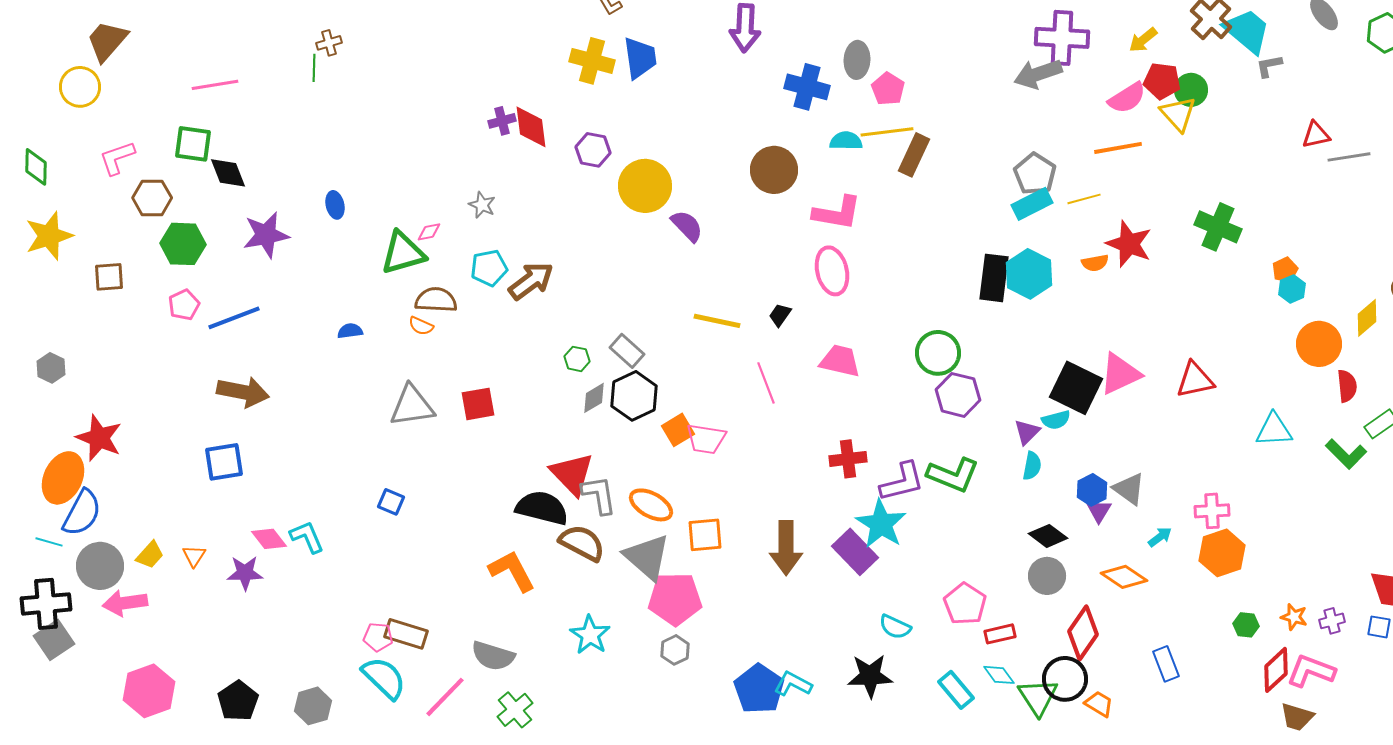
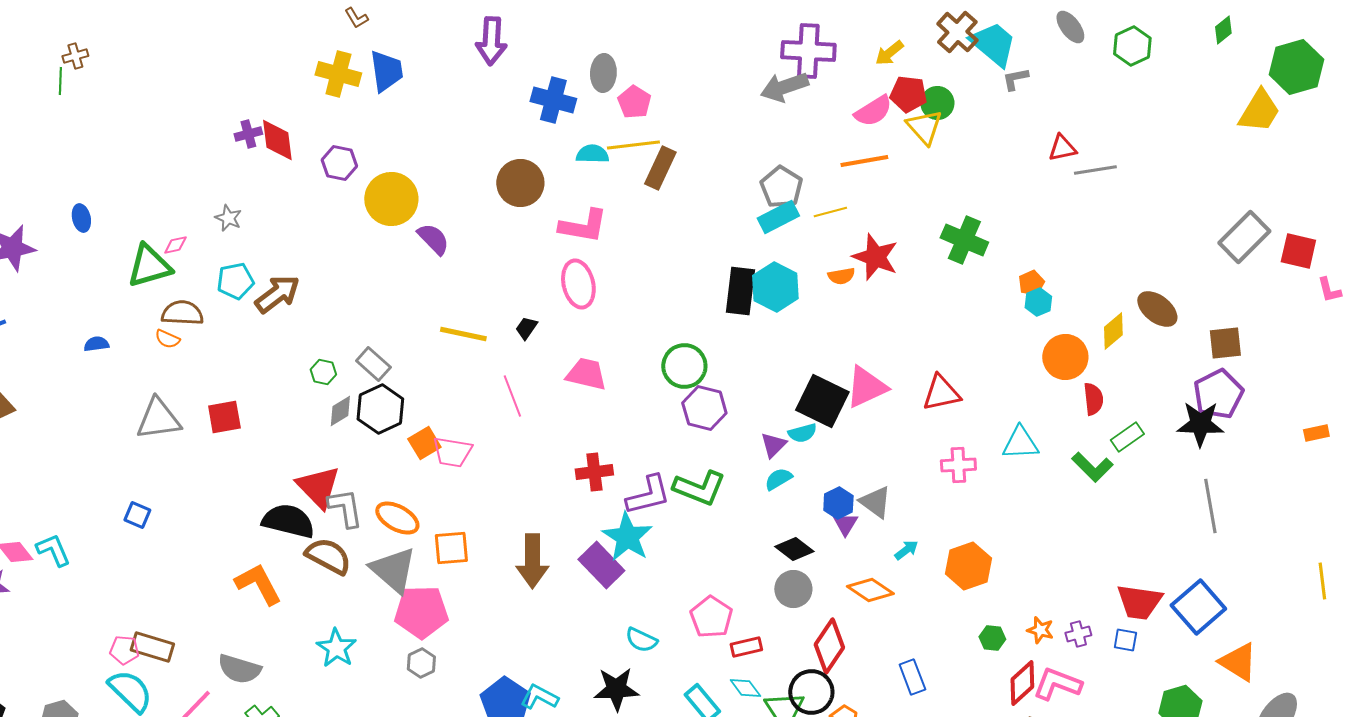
cyan semicircle: (1032, 466) -> (778, 479), turned -132
pink cross: (1212, 511) -> (958, 465), moved

